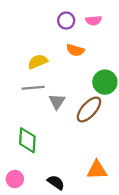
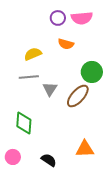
pink semicircle: (94, 21) -> (82, 18), size x1.5

